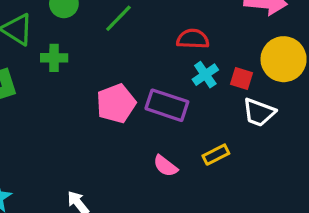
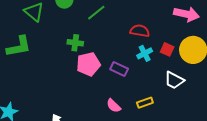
green cross: (54, 58) -> (75, 43), moved
red square: (241, 78) -> (167, 49), moved
purple rectangle: (167, 105) -> (119, 69), size x0.7

